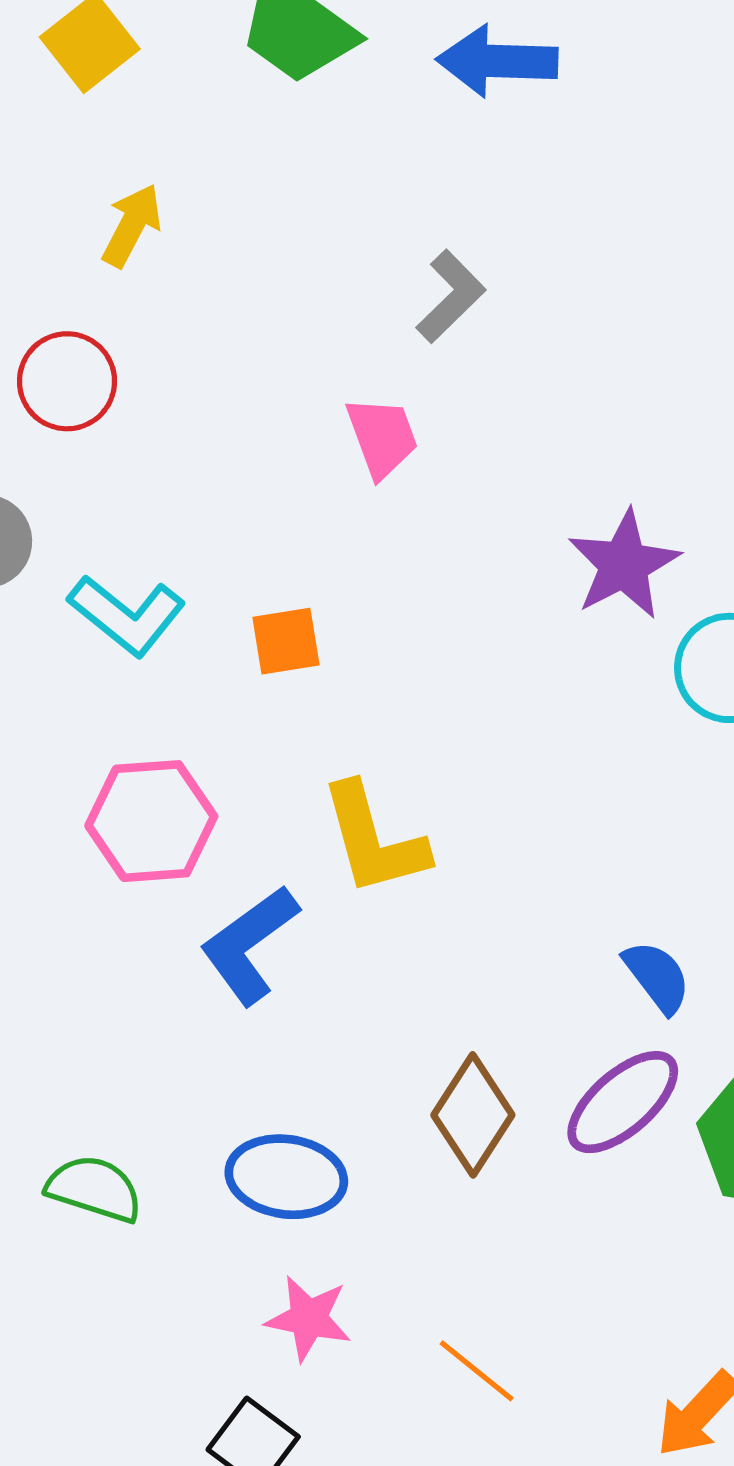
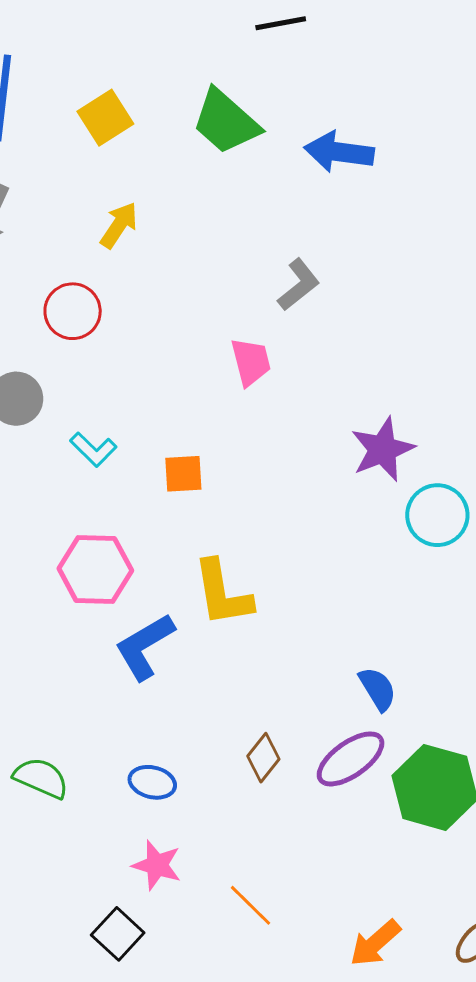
cyan L-shape: (127, 615) -> (93, 449), size x0.7
brown diamond: (473, 1115) -> (263, 758), size x0.7
blue ellipse: (286, 1177) -> (152, 782), size x0.7

